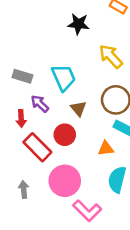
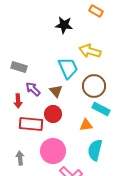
yellow arrow: (111, 56) -> (90, 51), turned -30
cyan trapezoid: (64, 77) -> (68, 68), moved
brown triangle: (78, 109) -> (56, 91), moved
red rectangle: (37, 147) -> (31, 124), turned -40

